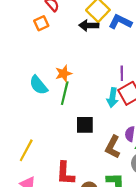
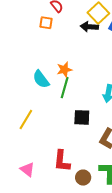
orange square: (41, 23) -> (46, 23), turned 32
yellow line: (26, 150) -> (26, 119), moved

